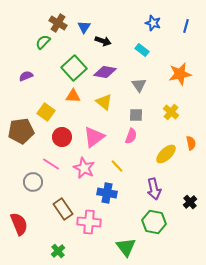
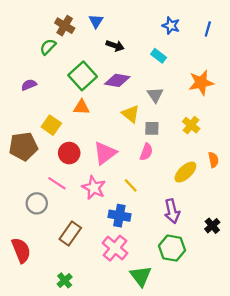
blue triangle: (84, 27) -> (96, 21), moved
yellow triangle: (104, 102) -> (131, 114), moved
brown rectangle: (63, 209) -> (70, 234), turned 70
pink cross: (89, 222) -> (115, 248), moved, turned 35

